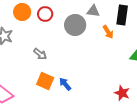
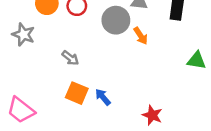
orange arrow: (108, 32) -> (141, 36), moved
red star: (122, 93) -> (152, 115), moved

